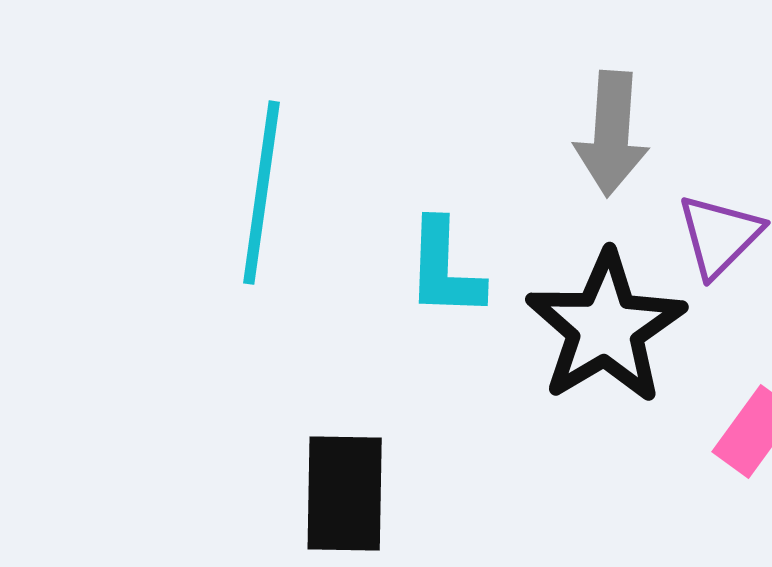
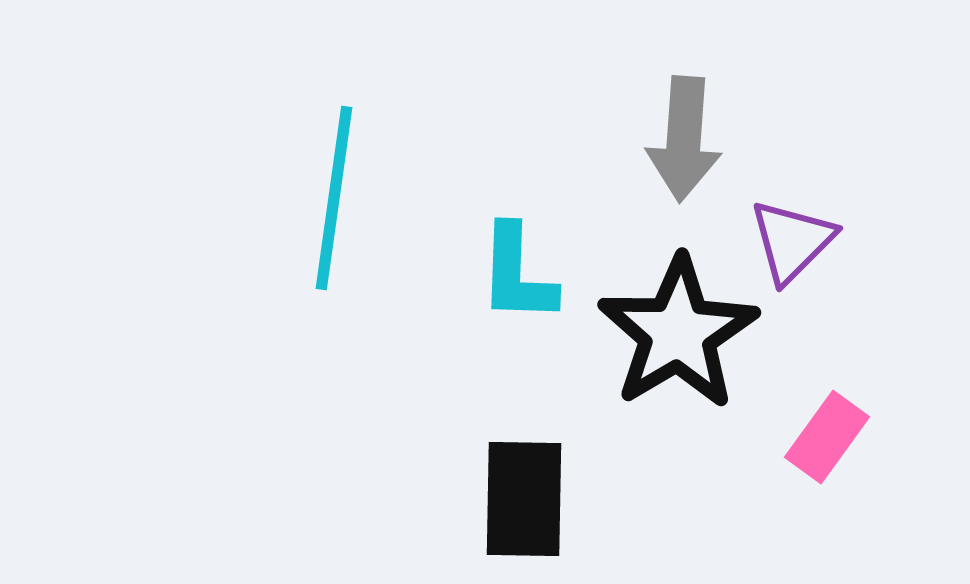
black rectangle: (345, 494) -> (524, 499), moved

